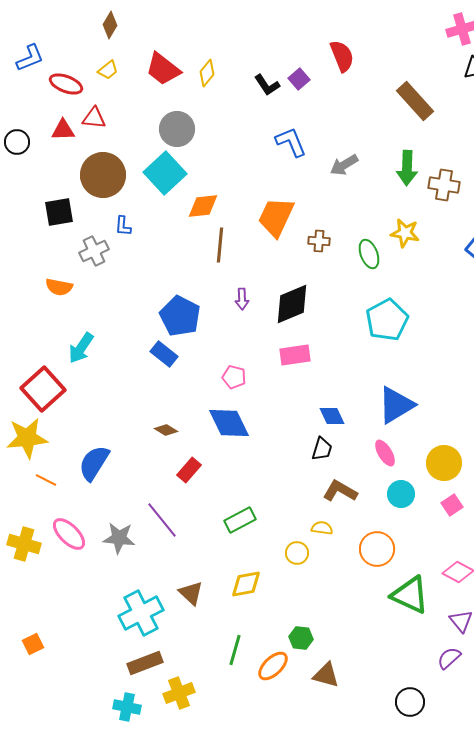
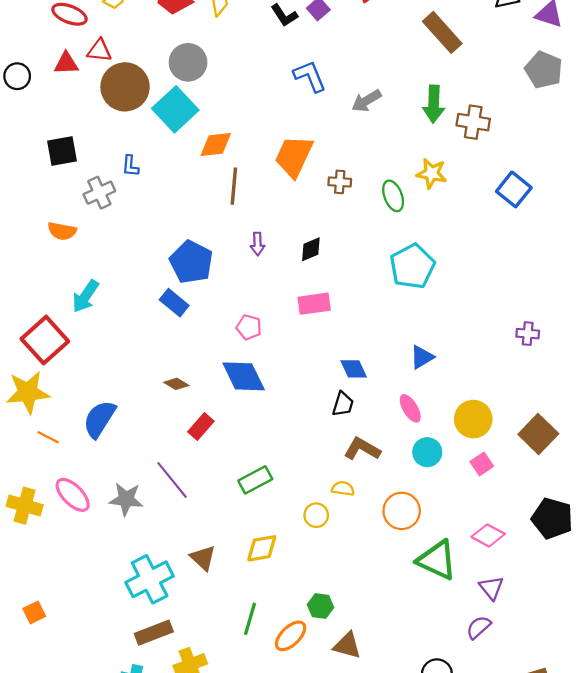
brown circle: (103, 175) -> (125, 87), moved
black diamond: (292, 304) -> (311, 249), size x0.6
blue triangle: (396, 405) -> (422, 357), size x0.6

